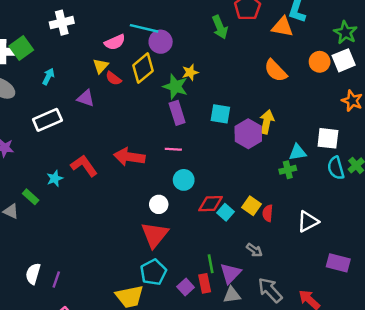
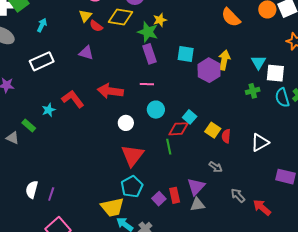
yellow diamond: (143, 68) -> (121, 17), turned 50
purple triangle: (86, 98) -> (86, 53), moved
cyan triangle: (298, 152) -> (258, 62), moved, turned -49
green cross: (288, 170) -> (253, 91), moved
white circle: (159, 204) -> (126, 123), moved
cyan square: (225, 212) -> (190, 117), moved
green line: (211, 264) -> (169, 147), moved
gray arrow: (270, 290) -> (238, 195), moved, size x0.7

